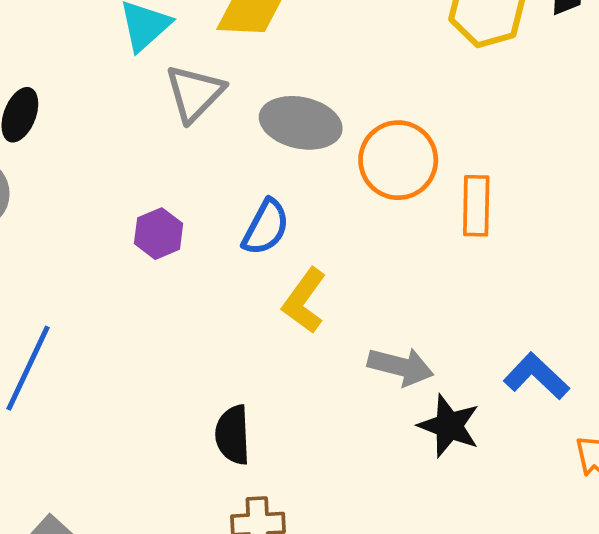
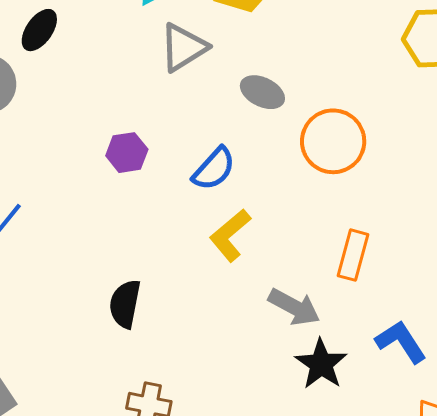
gray ellipse: (301, 123) -> (262, 92), size x0.7
orange rectangle: (476, 206) -> (353, 255), moved
black semicircle: (233, 435) -> (125, 304), moved

